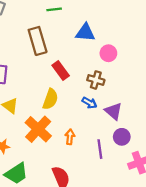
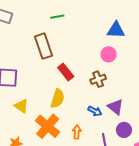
blue triangle: (85, 33) -> (116, 30), moved
brown cross: (96, 80) -> (98, 79), turned -35
blue arrow: (89, 103) -> (95, 111), moved

